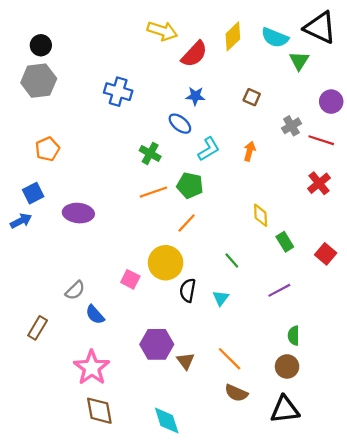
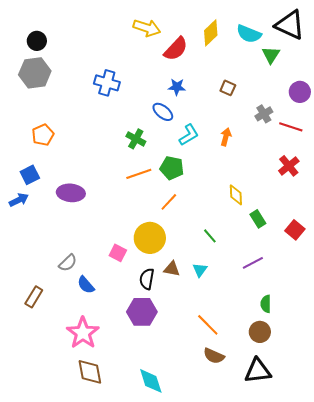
black semicircle: (188, 290) -> (147, 279), moved
brown triangle: (185, 361) -> (172, 269), moved, turned -42

